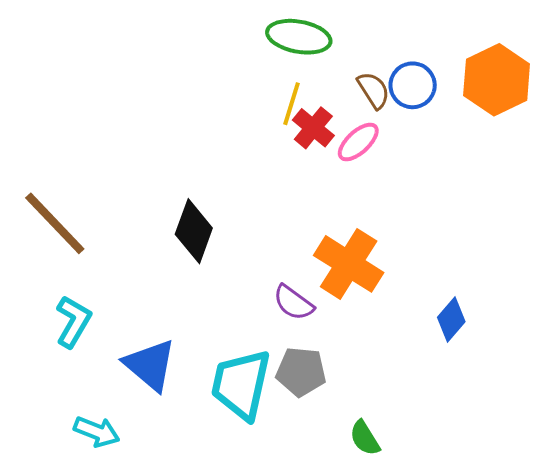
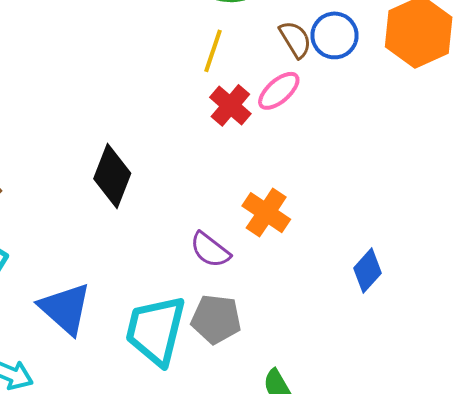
red cross: (313, 128) -> (230, 105), moved
orange cross: (349, 264) -> (266, 213), size x0.7

